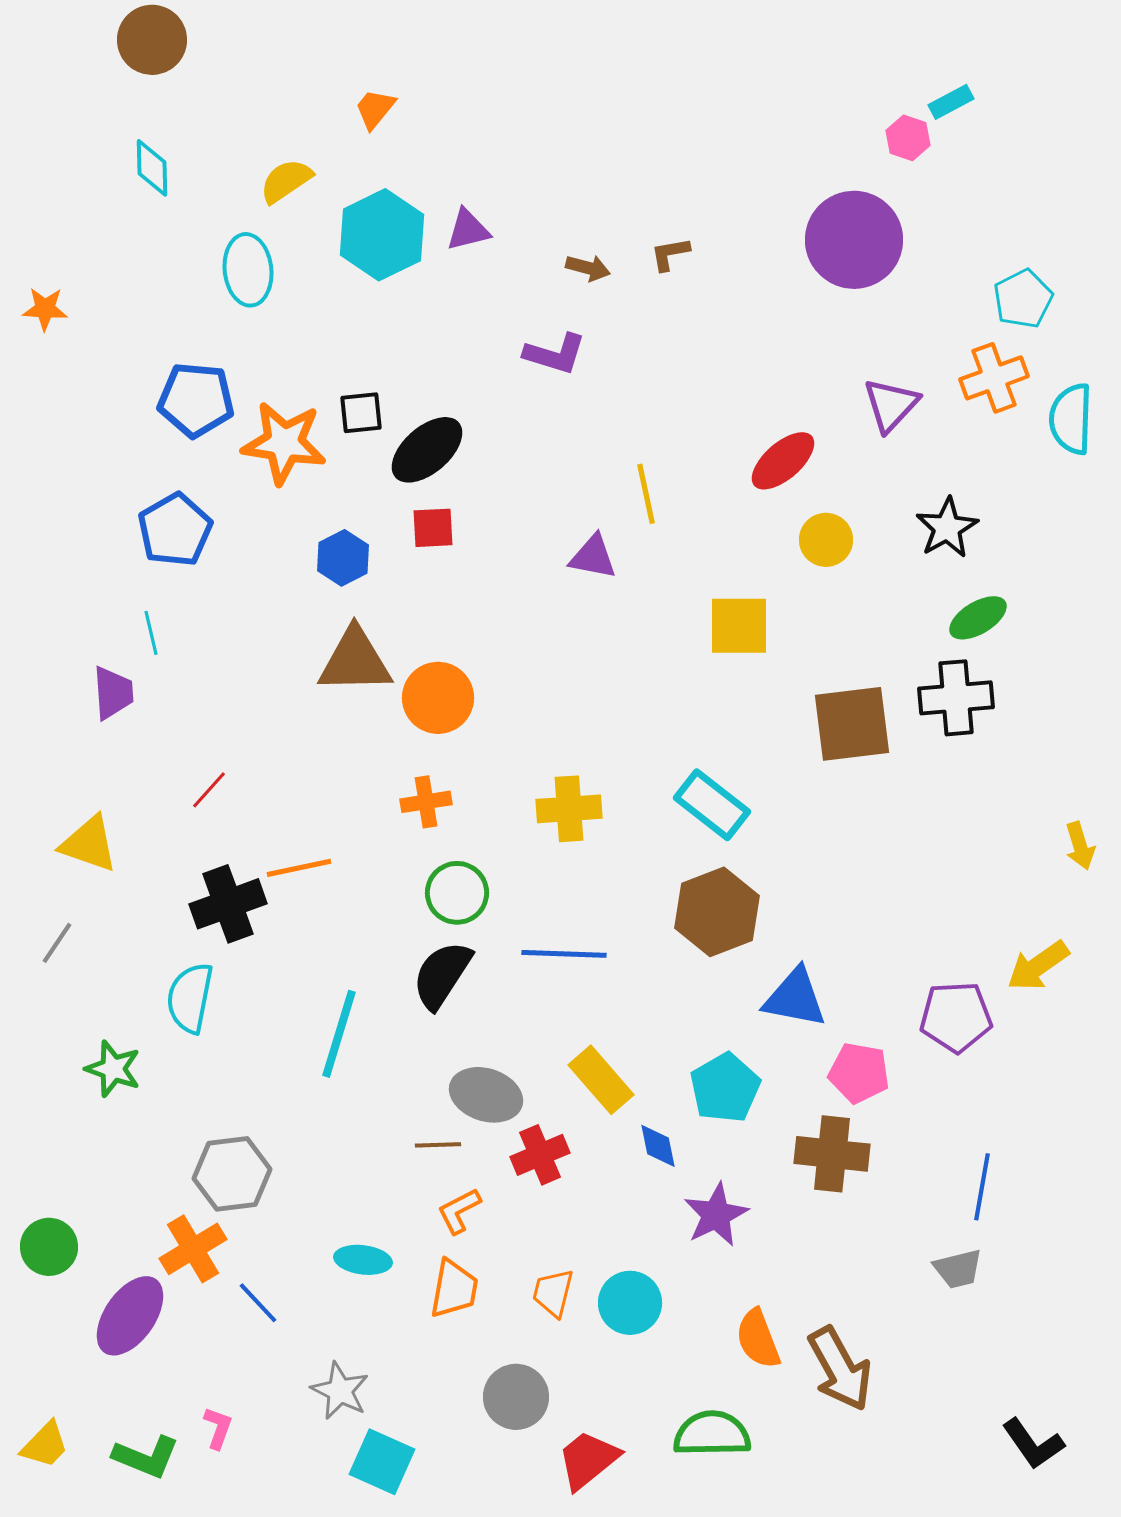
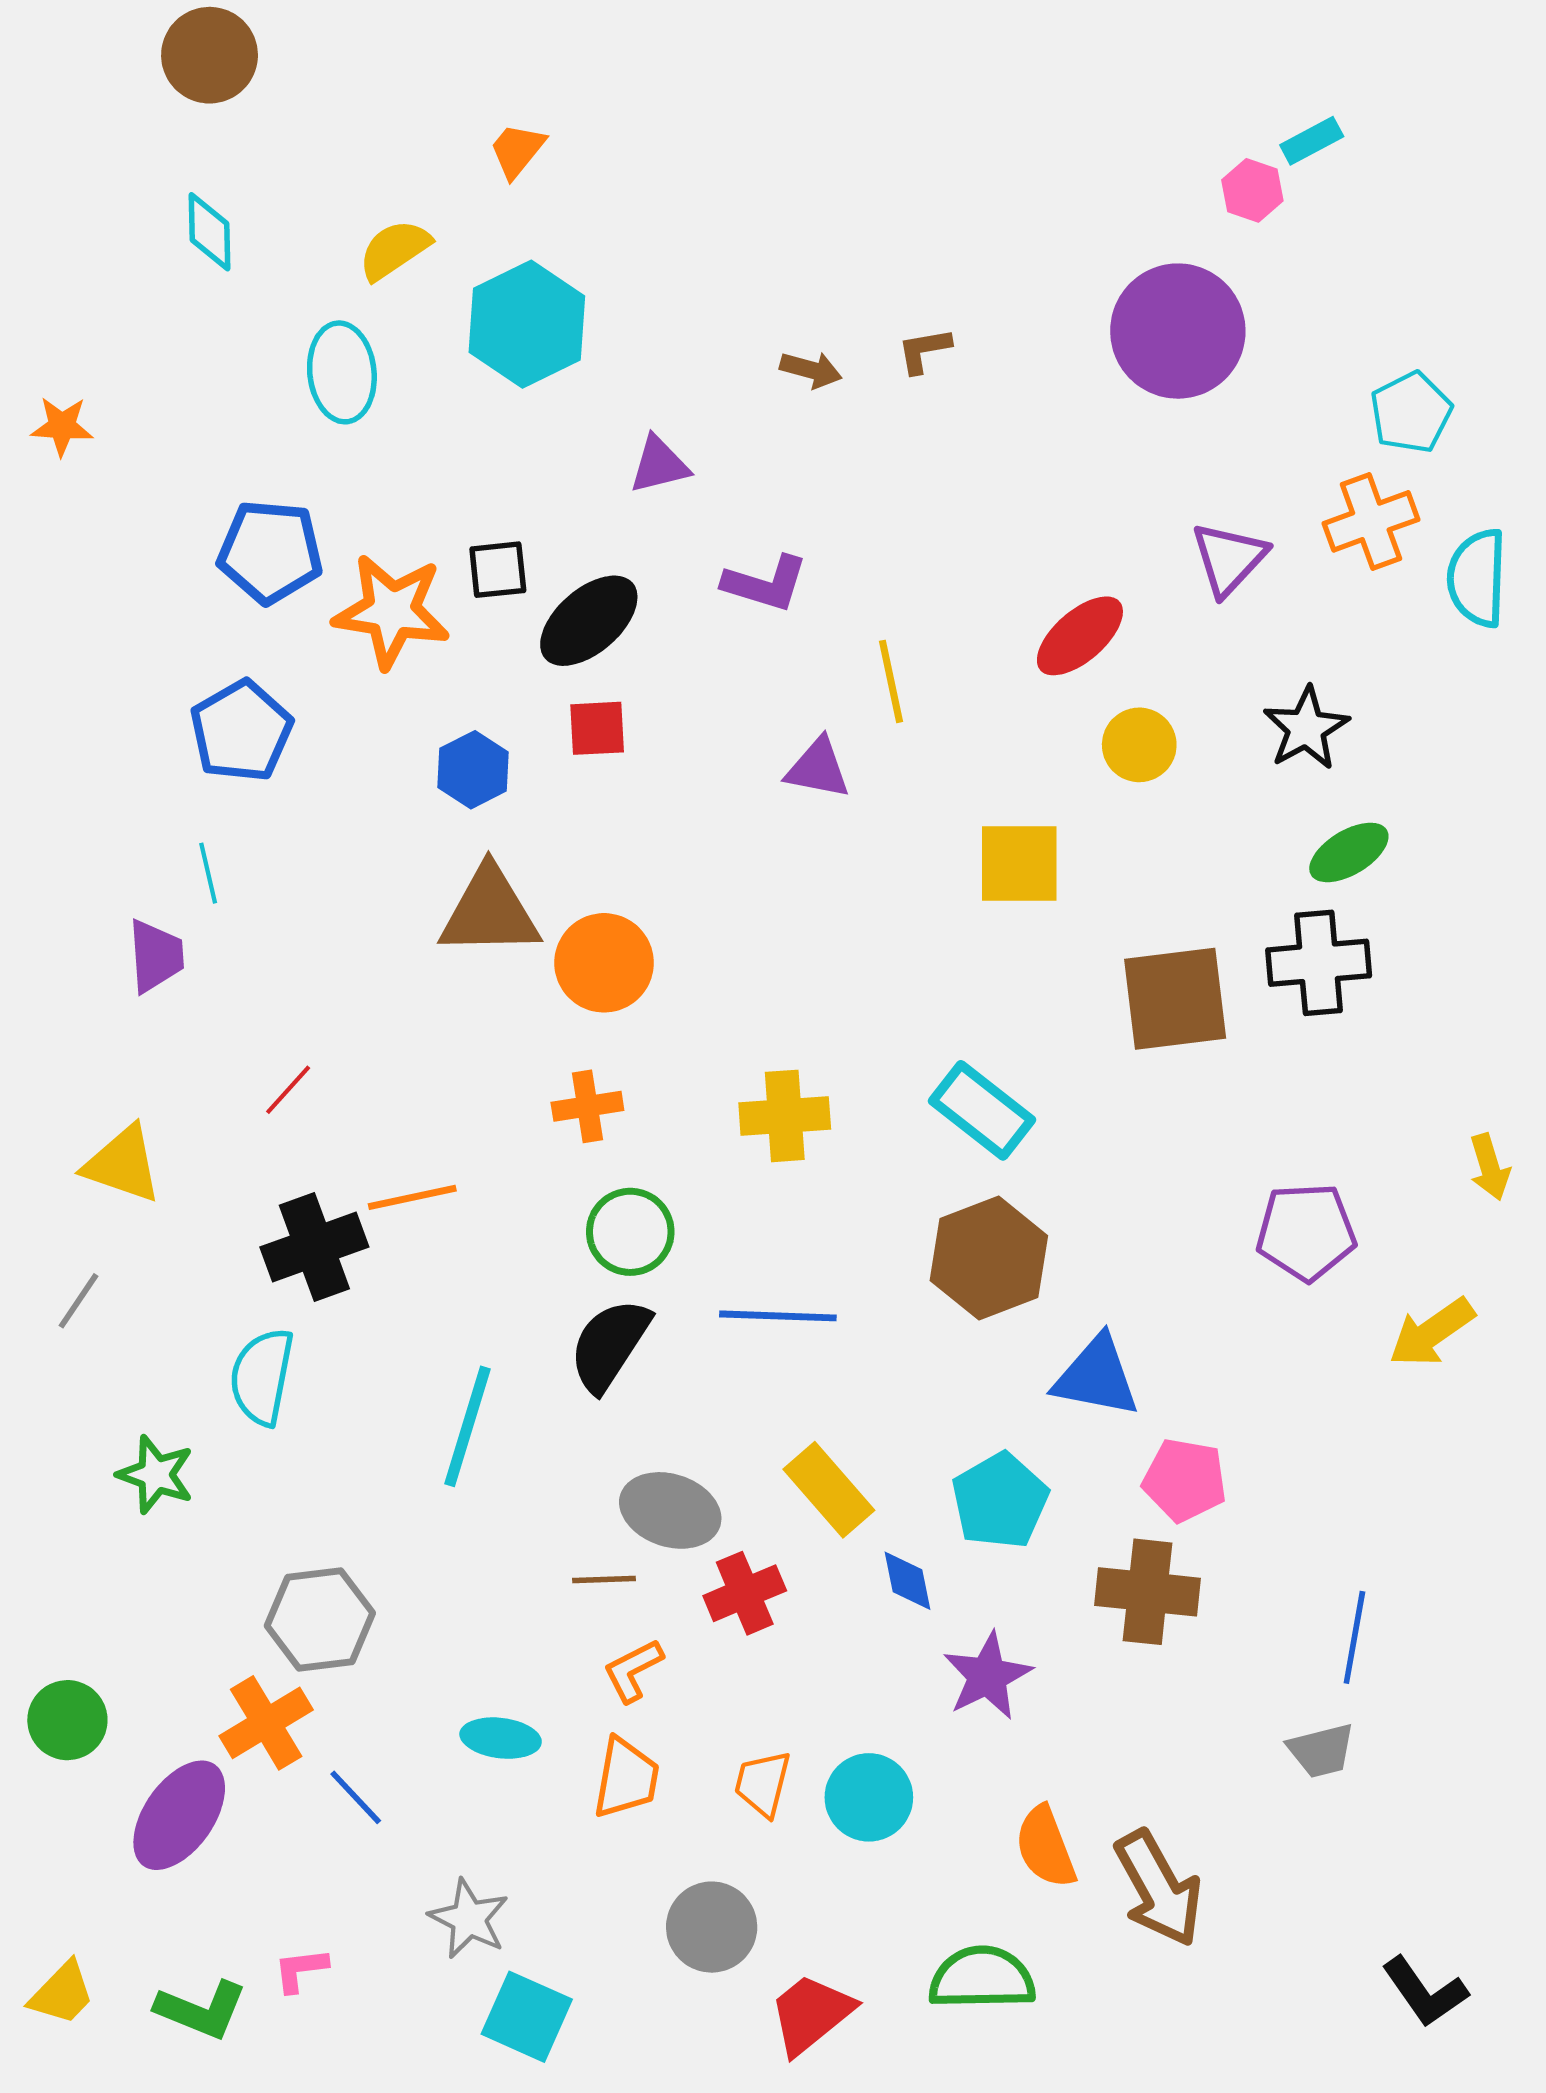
purple triangle: (468, 230) -> (659, 465), moved
purple L-shape: (555, 354) -> (765, 583), moved
purple pentagon: (956, 1017) -> (1306, 1232), moved
pink L-shape: (218, 1428) -> (301, 1970), turned -117

